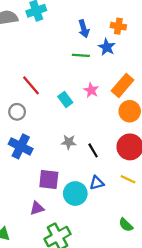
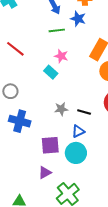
red line: (31, 85) -> (15, 49), moved
pink star: (91, 90) -> (61, 56), moved
black line: (93, 150) -> (84, 112), turned -32
blue triangle: (97, 183) -> (78, 131), moved

